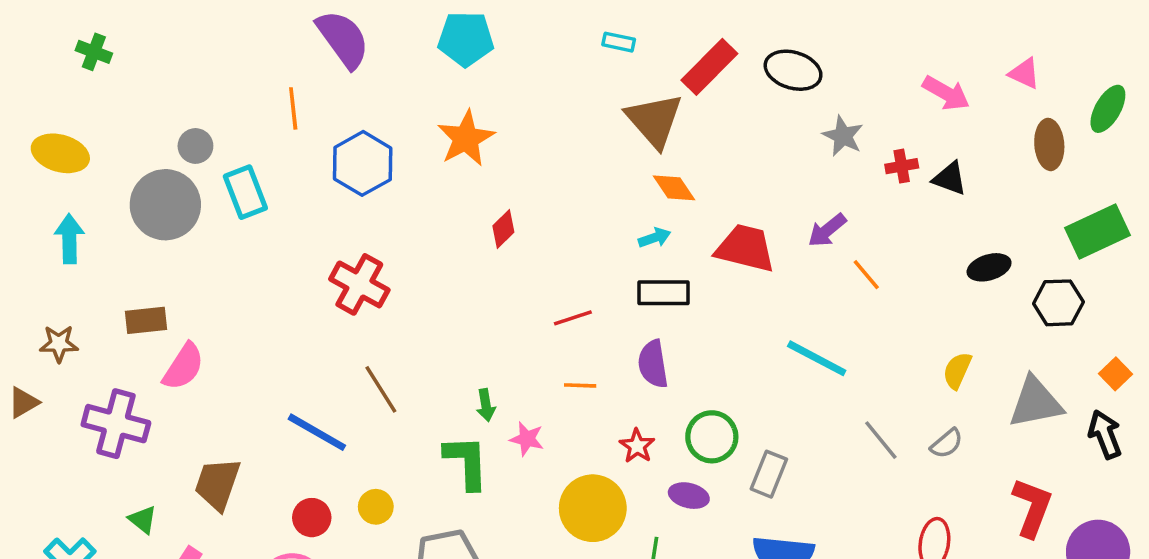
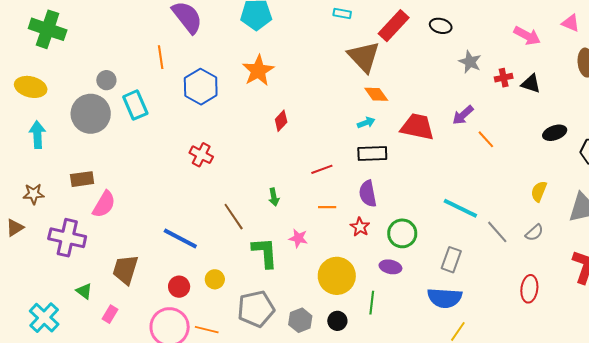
green cross: (94, 52) -> (48, 29), size x1.8
black ellipse: (793, 70) -> (441, 26), size x0.7
red cross: (359, 284) -> (201, 155), size x0.7
cyan line: (817, 358) -> (460, 208), moved
brown line: (381, 389) -> (234, 217), moved
green arrow: (486, 405) -> (274, 197), moved
red star: (637, 446) -> (360, 227), moved
gray rectangle: (769, 474) -> (451, 260), moved

